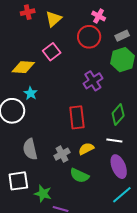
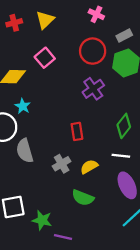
red cross: (28, 12) -> (14, 23), moved
red circle: (89, 37) -> (93, 51), moved
red rectangle: (77, 117) -> (77, 131), size x0.7
gray semicircle: (30, 149) -> (25, 151), moved
gray cross: (62, 154) -> (62, 164), moved

